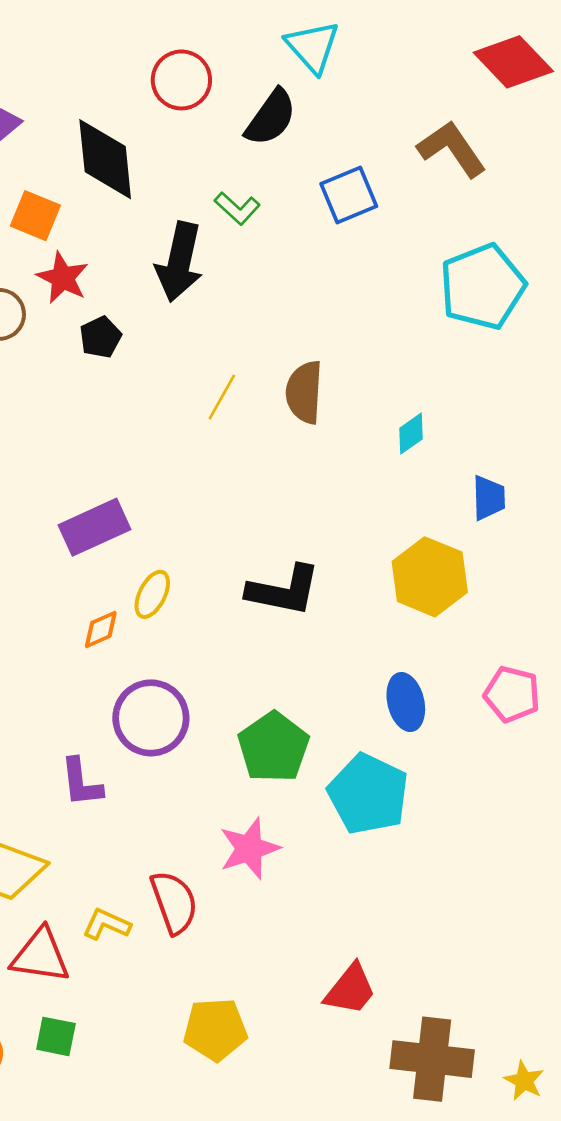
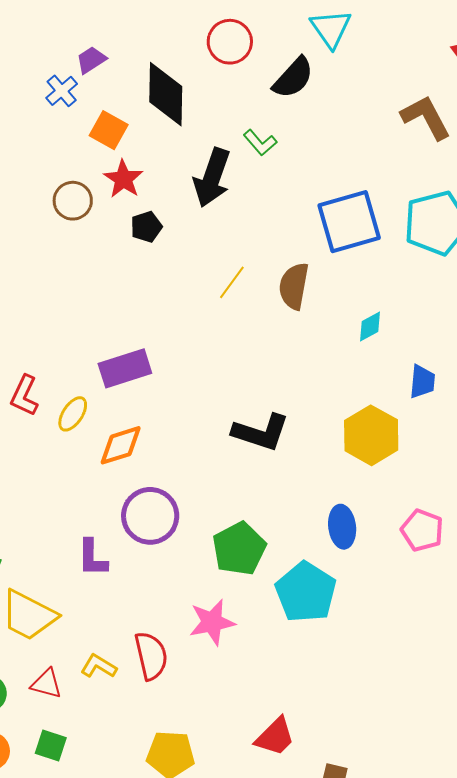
blue square: (349, 195) -> (349, 222), moved, size x1.5
yellow ellipse: (152, 594) -> (73, 414), moved
orange diamond: (101, 629) -> (121, 445), size x1.5
red triangle: (40, 956) -> (46, 684), size x0.7

